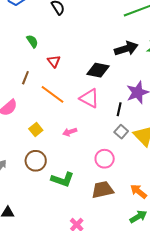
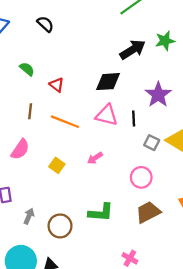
black line: (119, 109) -> (134, 119), moved
brown circle: (36, 161) -> (60, 226), moved

